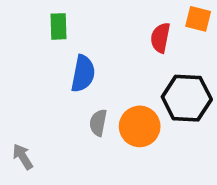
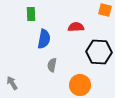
red semicircle: (160, 38) -> (76, 27), moved, turned 77
orange circle: (140, 126) -> (80, 85), moved

